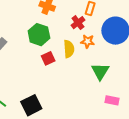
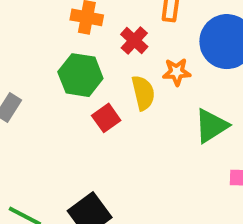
red cross: (78, 23) -> (134, 40), moved
green triangle: (100, 71) -> (211, 126), turned 36

